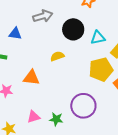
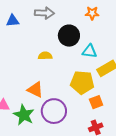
blue triangle: (15, 34) -> (13, 21), turned -32
orange triangle: (31, 78) -> (35, 90), moved
green star: (56, 119) -> (24, 115), size x1.5

